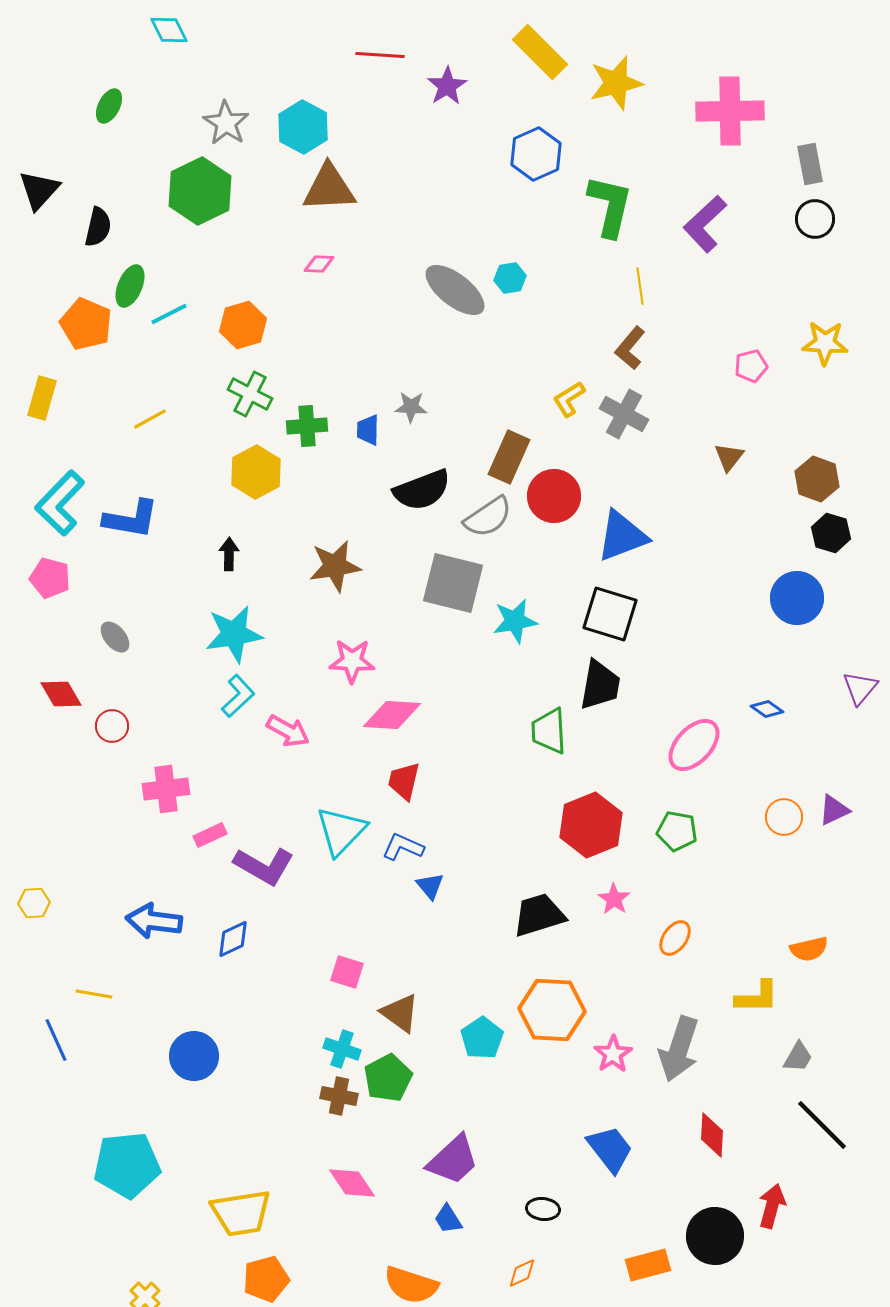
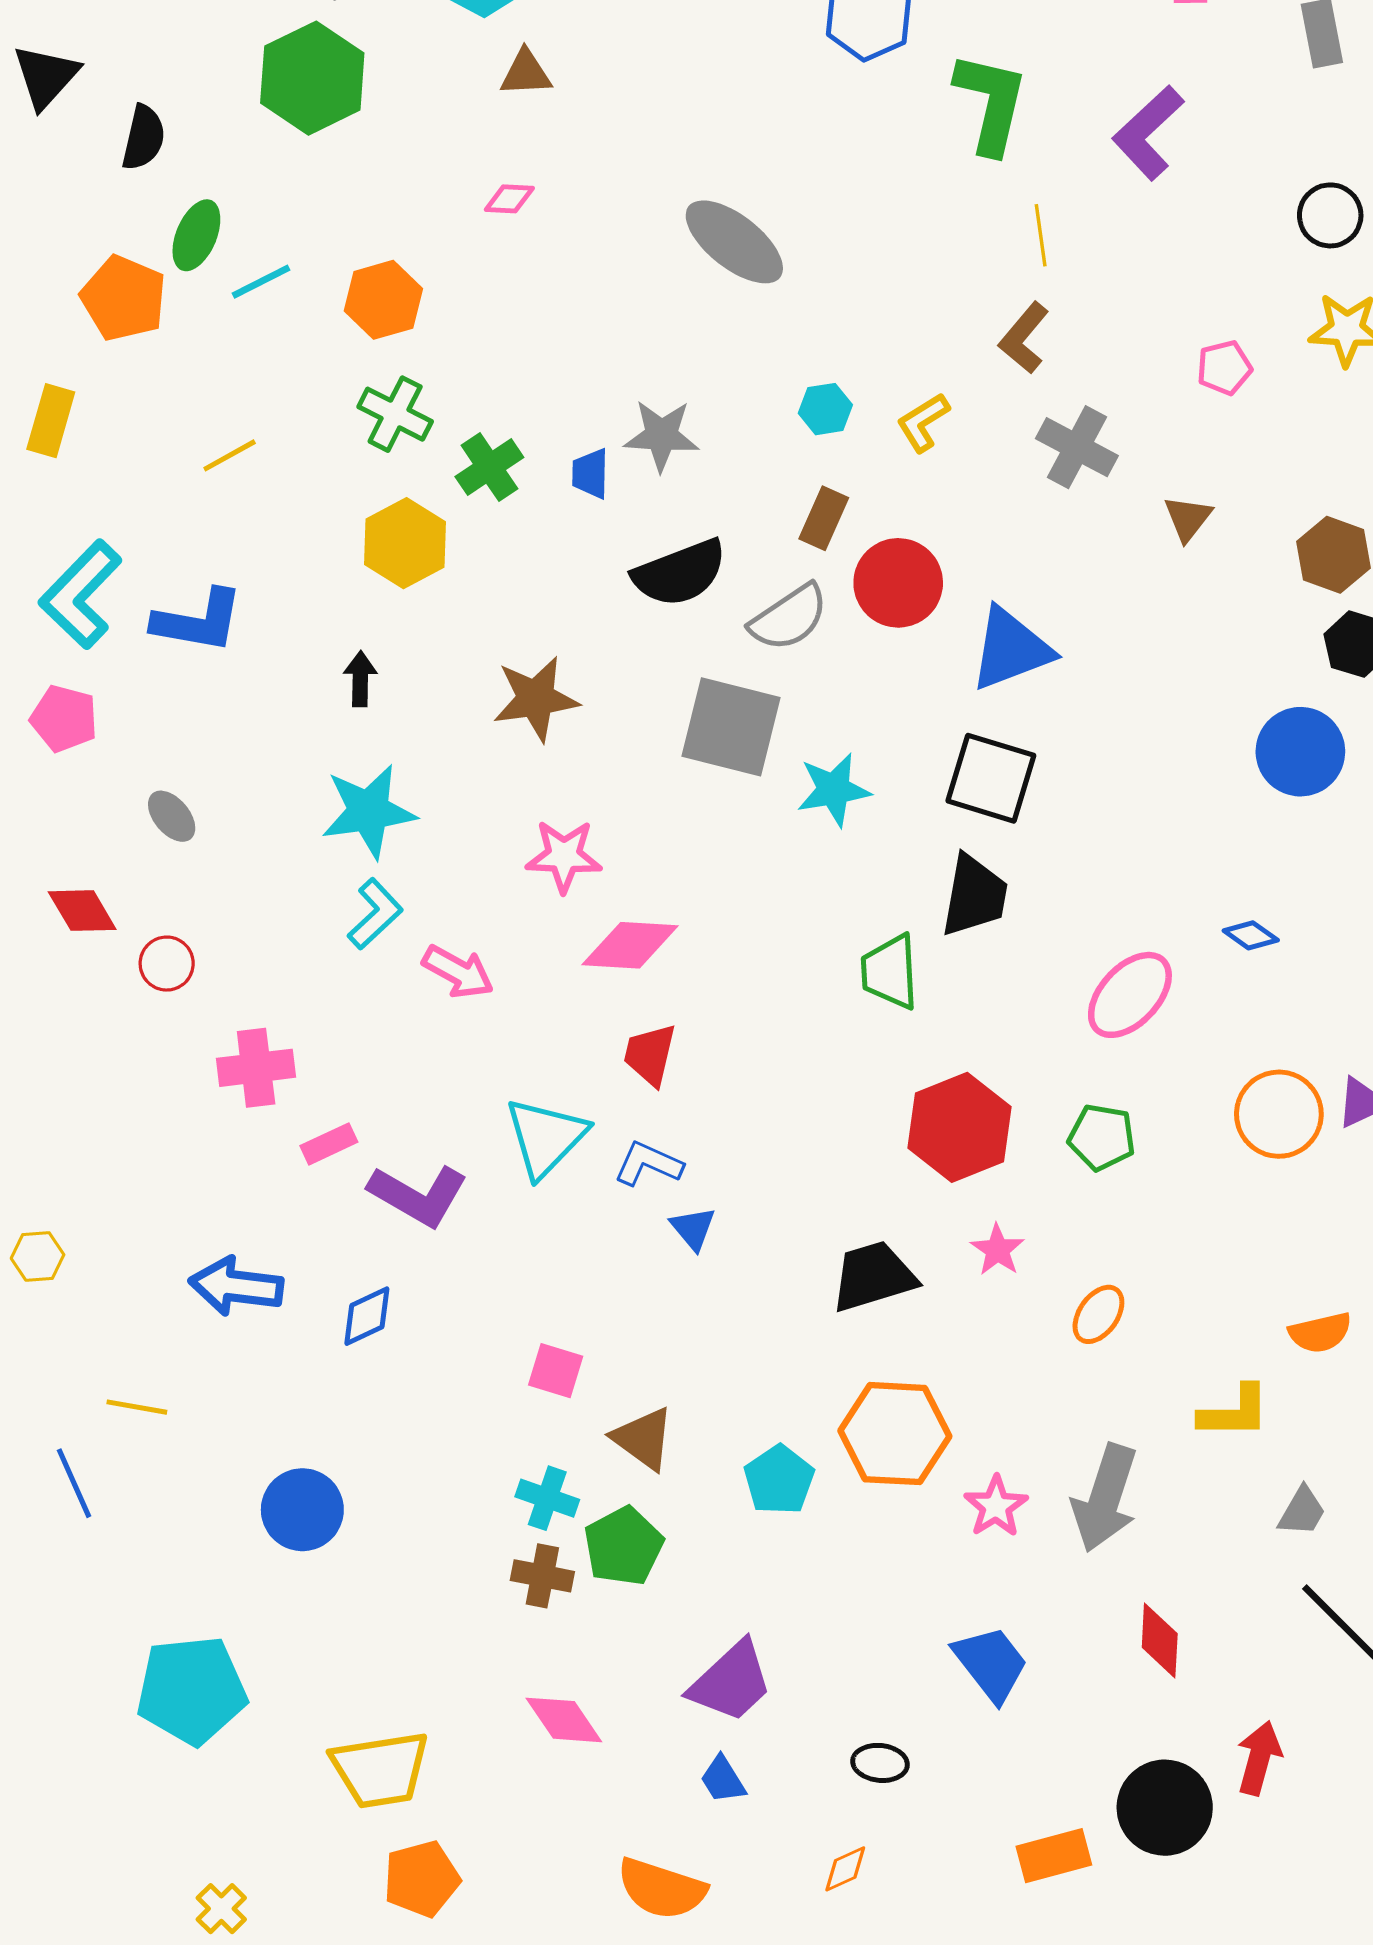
brown triangle: (329, 188) -> (526, 73), size x0.6
black circle: (815, 219) -> (1330, 215), moved
cyan hexagon: (510, 278) -> (825, 409), moved
gray star: (411, 407) -> (662, 436), size x1.4
gray cross: (624, 414) -> (1077, 447), moved
green cross: (307, 426) -> (489, 467), turned -30
brown rectangle: (509, 457) -> (824, 518), size x0.7
orange circle: (784, 817) -> (1279, 1114), size x1.4

